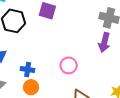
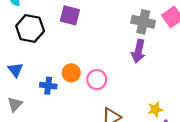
orange circle: (31, 87) -> (71, 73), moved

